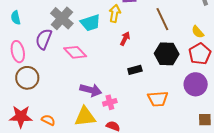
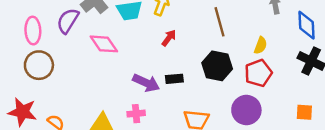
yellow semicircle: (198, 32) -> (261, 45), turned -128
purple arrow: (91, 90) -> (146, 83), moved

